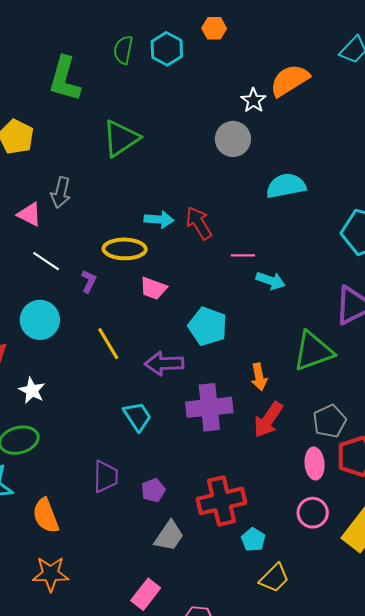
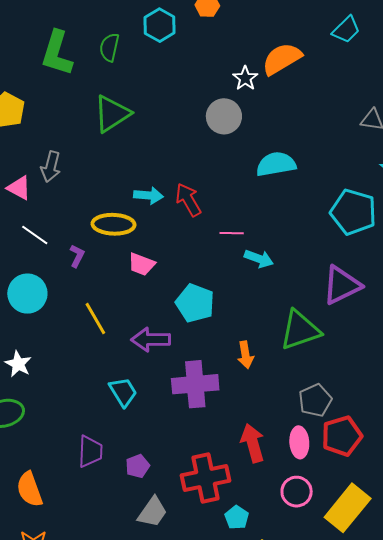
green semicircle: (123, 50) -> (109, 47), moved
red arrow: (268, 420) -> (253, 443), moved, turned 129

